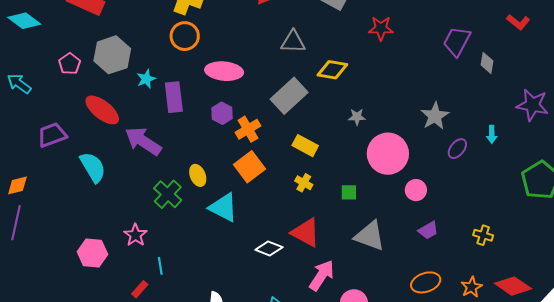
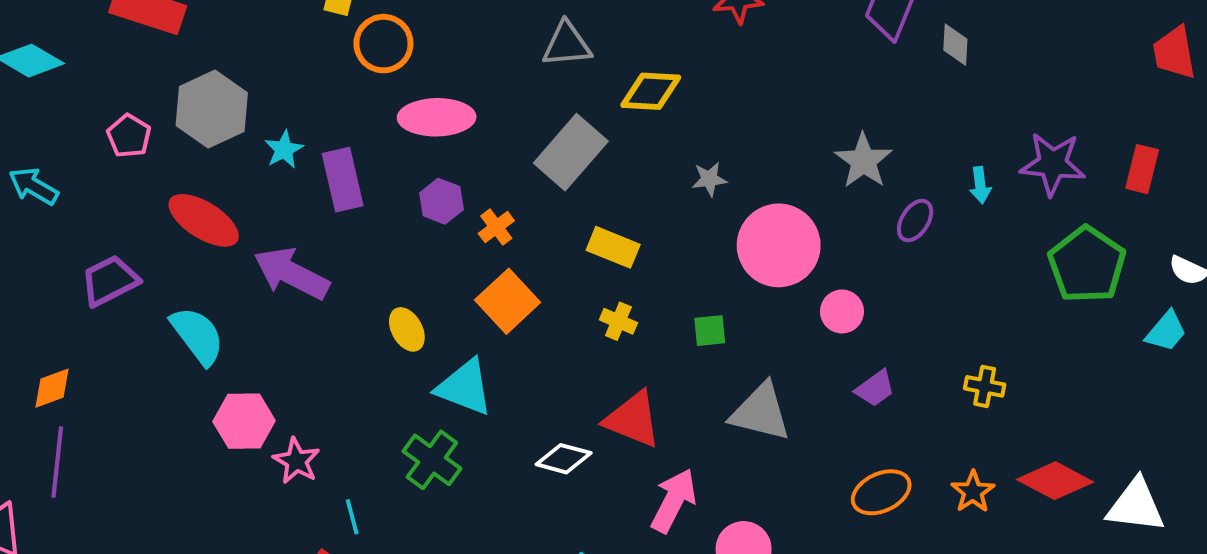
orange circle: (185, 36) -> (383, 44), moved
purple star: (532, 105) -> (1053, 164), moved
orange cross: (248, 129) -> (496, 227), size x0.7
green cross: (168, 194) -> (432, 460), moved
pink hexagon: (92, 253) -> (244, 421), moved

